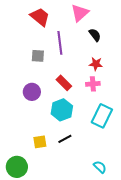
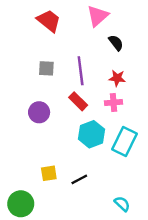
purple line: (60, 43) -> (81, 71), moved
cyan hexagon: (62, 110) -> (92, 134), moved
black line: (65, 139) -> (79, 179), moved

